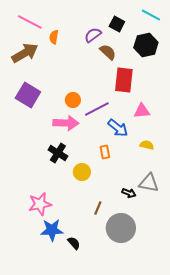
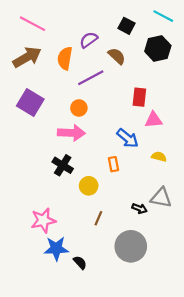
purple semicircle: (93, 35) -> (89, 40), moved
orange semicircle: (54, 37) -> (65, 58), moved, size x1.5
red rectangle: (124, 80) -> (139, 97), moved, size x0.7
purple line: (97, 109) -> (91, 78), moved
brown line: (98, 208) -> (98, 218), moved

